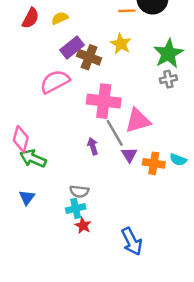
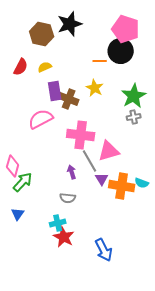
purple rectangle: (72, 47) -> (55, 91), turned -60
green arrow: (33, 158) -> (23, 182), turned 110
orange cross: (154, 163) -> (122, 186), size x1.4
gray semicircle: (79, 191) -> (68, 198), moved
red star: (83, 226) -> (64, 237), size x1.5

